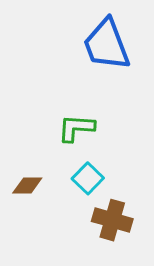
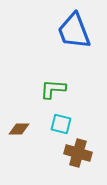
cyan square: (88, 178) -> (61, 124), turned -30

